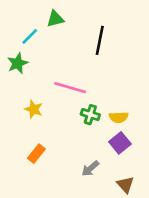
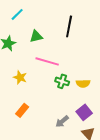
green triangle: (55, 19) -> (36, 36), moved
cyan line: (30, 36) -> (17, 14), moved
purple square: (120, 143) -> (84, 112), moved

